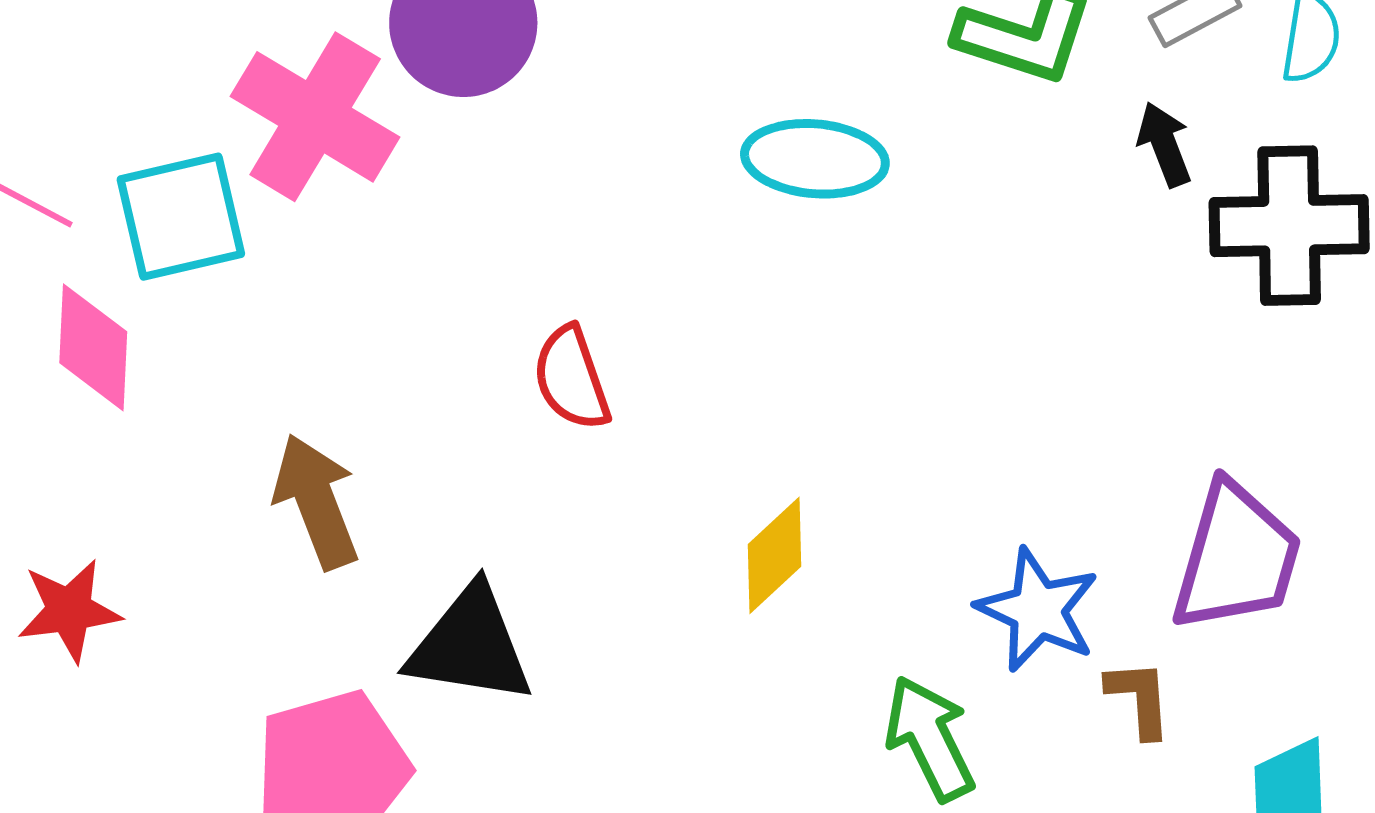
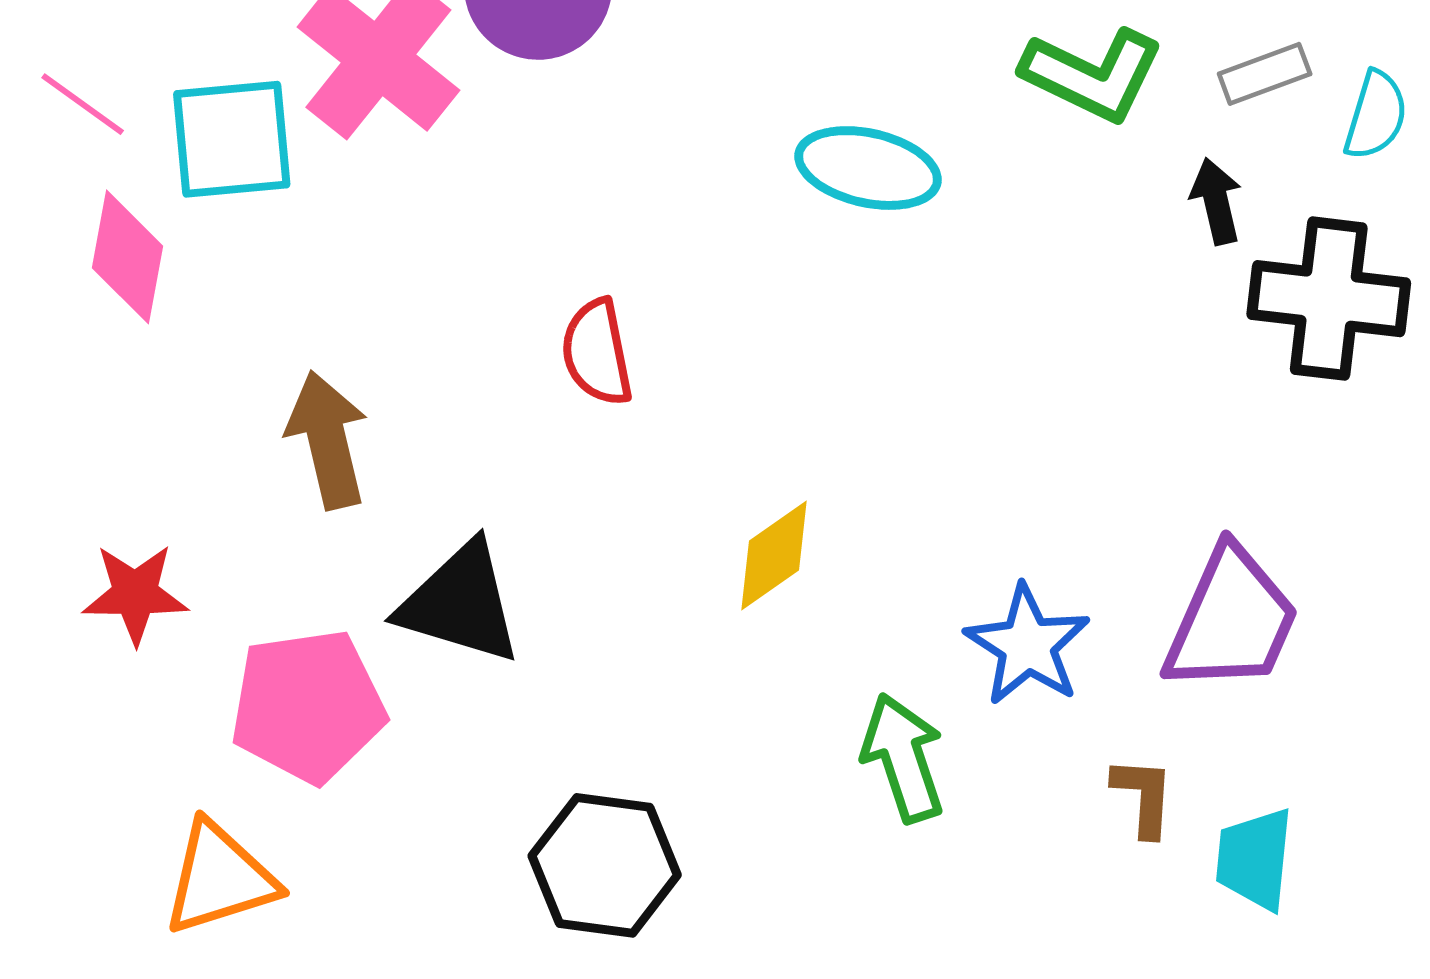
red star: (69, 610) -> (135, 594), moved
brown L-shape: (1139, 698) -> (1143, 797), moved

